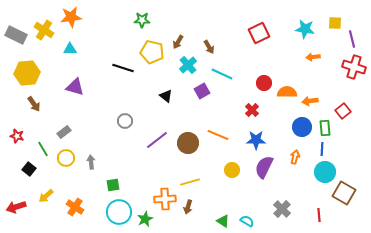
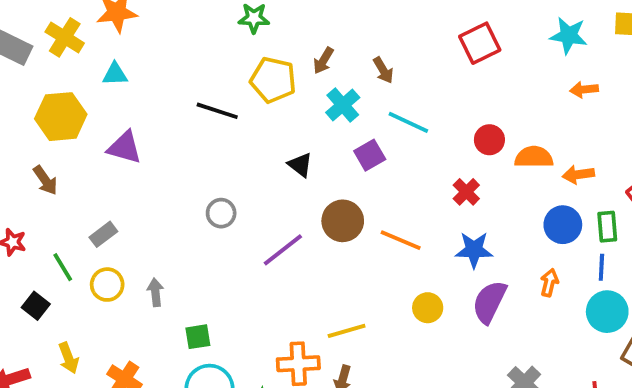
yellow hexagon: (27, 73) -> (61, 117), moved
brown circle: (188, 143) -> (343, 221), moved
yellow arrow: (46, 196) -> (69, 358), turned -70

